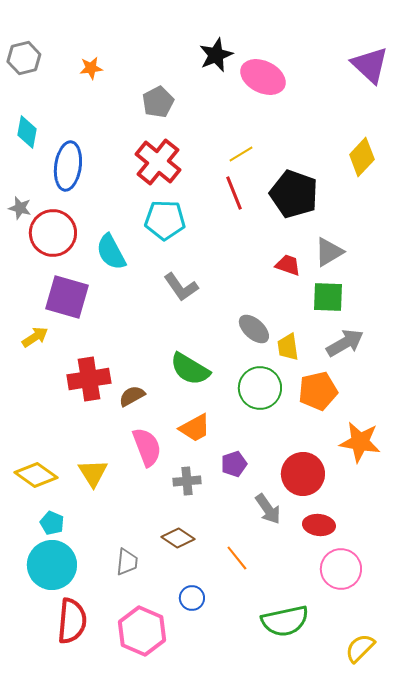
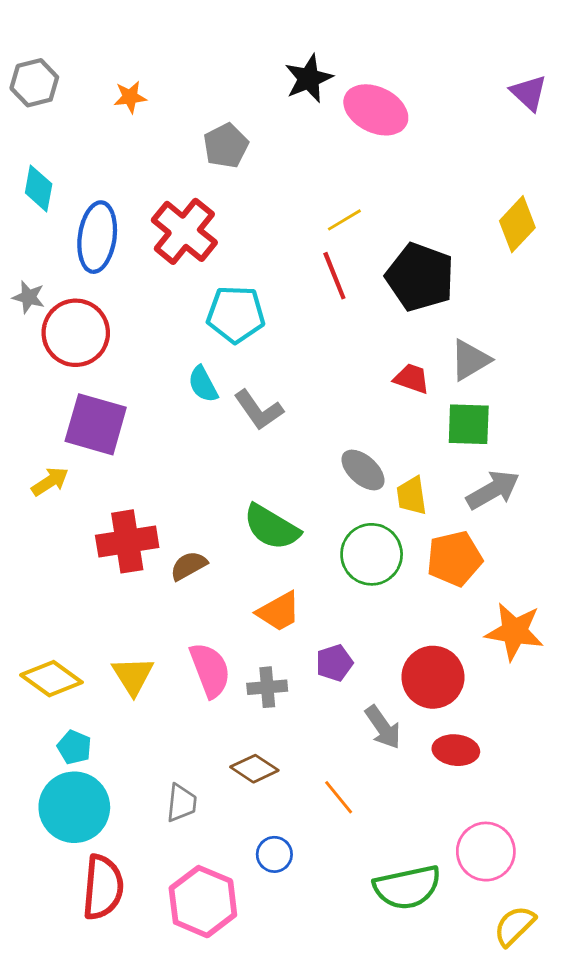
purple triangle: (370, 65) -> (529, 93), size x0.7
red cross: (158, 162) -> (184, 231), moved
cyan semicircle: (111, 252) -> (203, 384), moved, size x0.7
pink semicircle: (147, 447) -> (210, 670), moved
pink circle: (341, 569) -> (486, 852), moved

